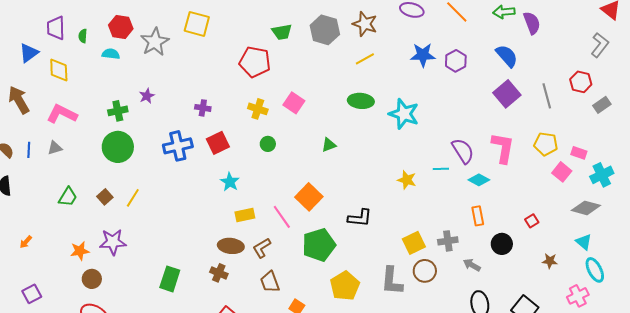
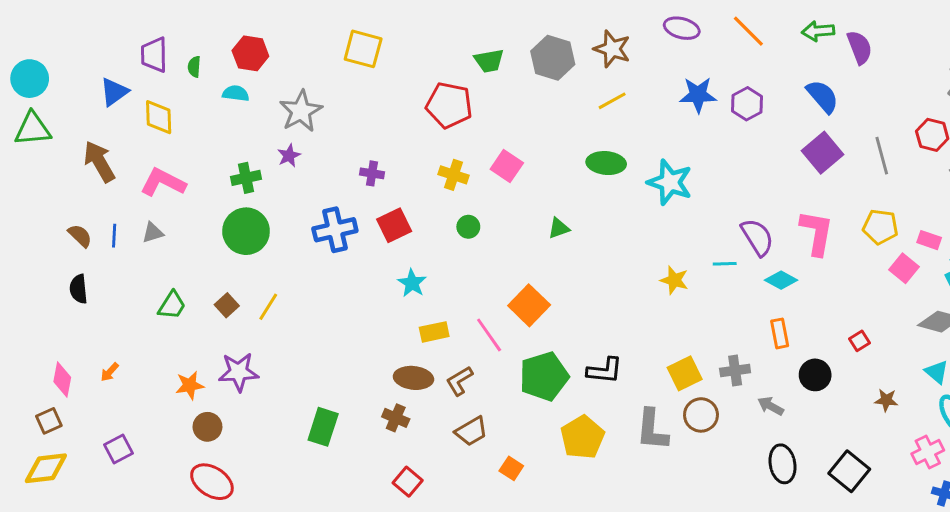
gray star: (155, 42) -> (301, 111), moved
black L-shape: (360, 218) -> (605, 370), moved
brown trapezoid: (270, 282) -> (471, 431), turned -100

